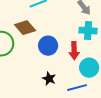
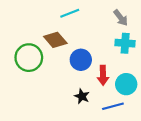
red arrow: (74, 51) -> (103, 75), moved

